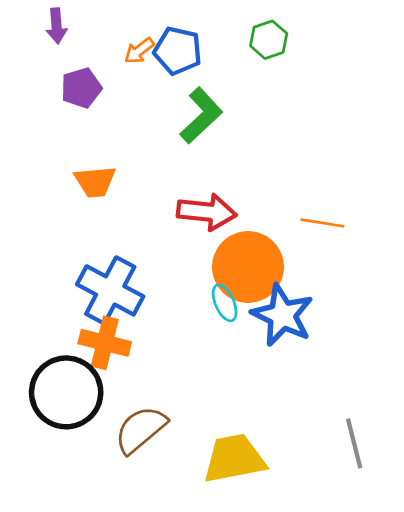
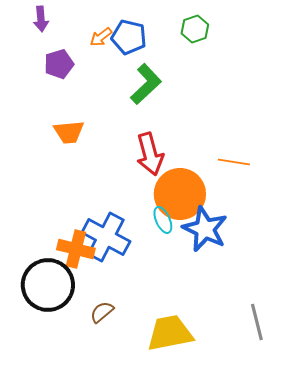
red arrow: (207, 212) -> (150, 154), turned 69
blue cross: (110, 290) -> (106, 237), moved
brown semicircle: (141, 430) -> (102, 312), size x0.6

